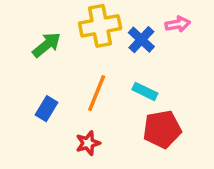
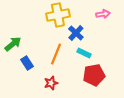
blue cross: (141, 40) -> (76, 33), moved
green arrow: (47, 45) -> (13, 44), moved
blue rectangle: (47, 109) -> (27, 63), turned -64

